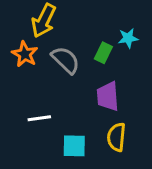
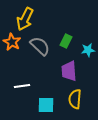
cyan star: (128, 38) -> (88, 50), moved

